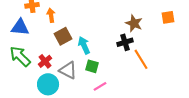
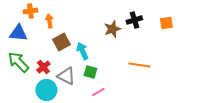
brown star: (134, 23) -> (112, 29), moved, turned 30
black cross: (125, 42) -> (134, 20), moved
orange line: (141, 59) -> (139, 65), turned -50

